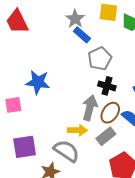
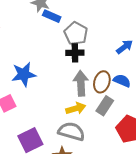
black cross: (107, 86) -> (75, 53), moved

